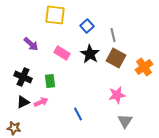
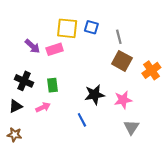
yellow square: (55, 15) -> (67, 28), moved
blue square: (87, 26) -> (91, 27), turned -32
pink rectangle: (62, 53) -> (55, 49), moved, turned -49
black star: (90, 54) -> (95, 95), moved, turned 30
black triangle: (23, 102) -> (16, 106), moved

